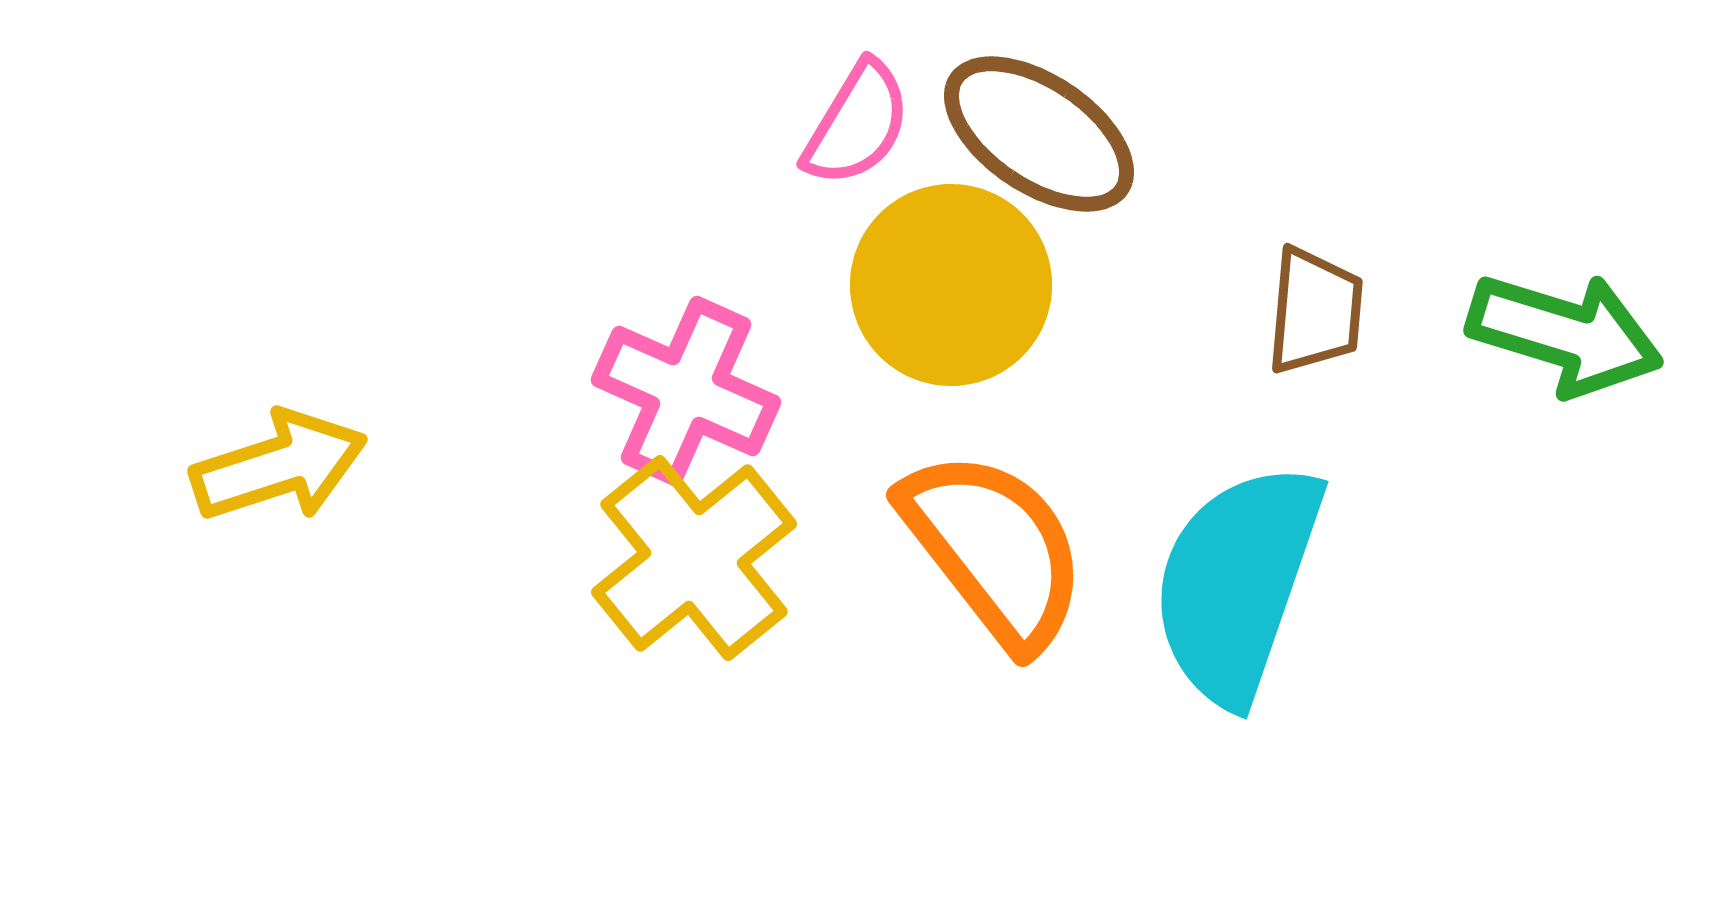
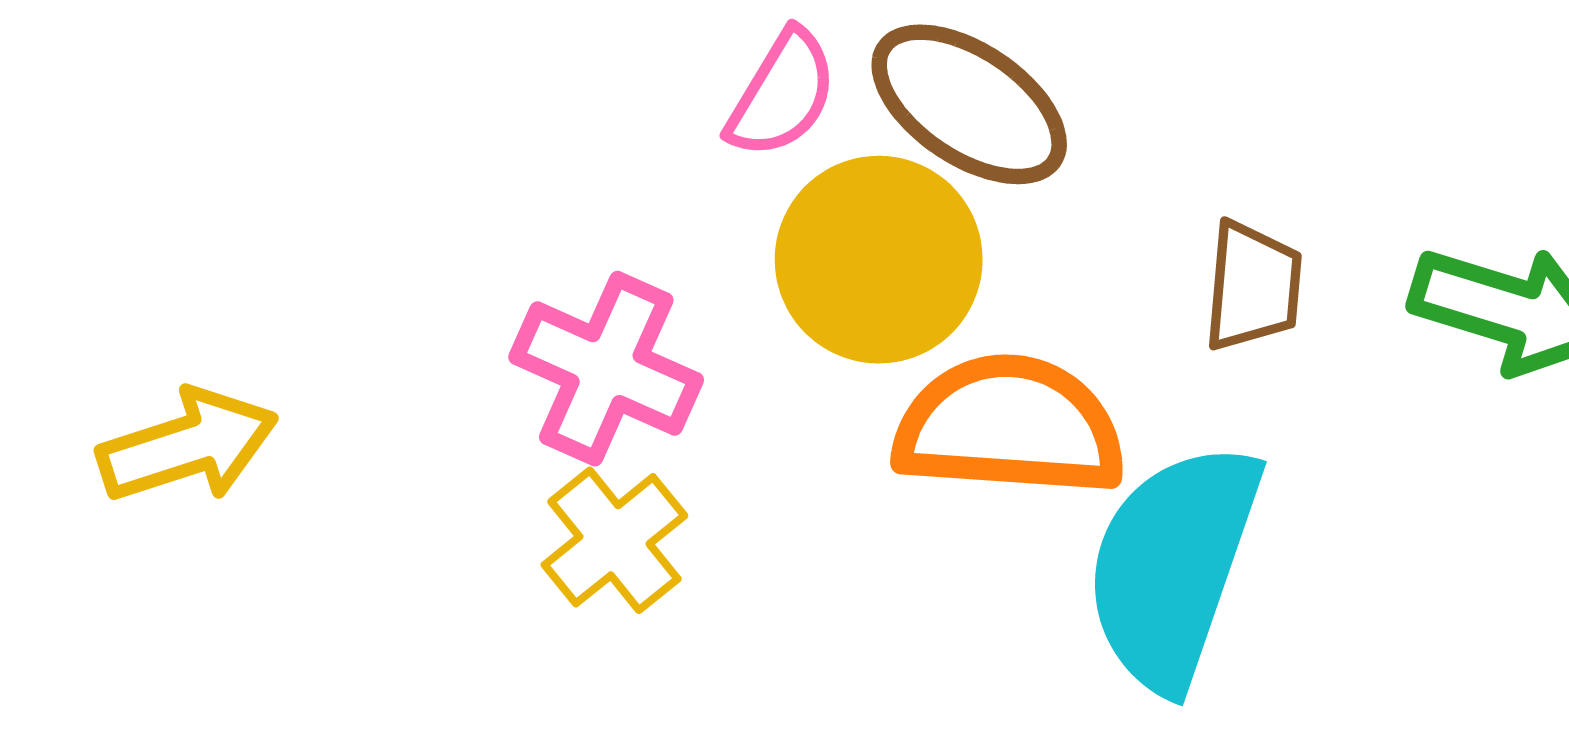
orange semicircle: (994, 549) -> (1009, 426), moved, turned -48
yellow cross: (694, 558) -> (614, 540), size x0.7

